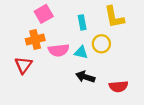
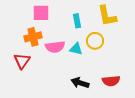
pink square: (44, 14) -> (41, 13), turned 30
black arrow: (85, 77) -> (80, 83), moved

